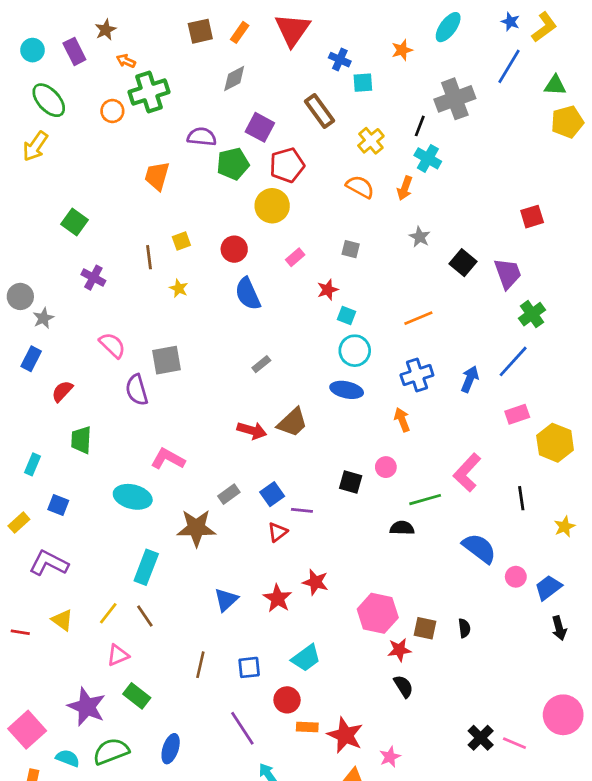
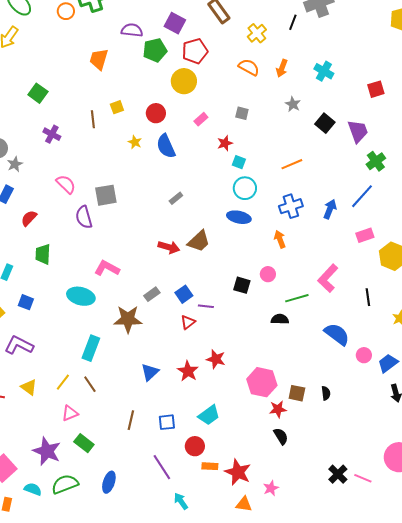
cyan cross: (428, 158) -> (324, 71), moved
yellow star: (179, 288) -> (135, 142), moved

